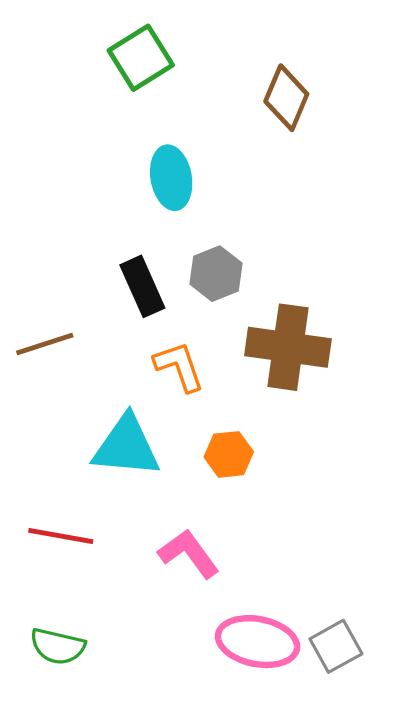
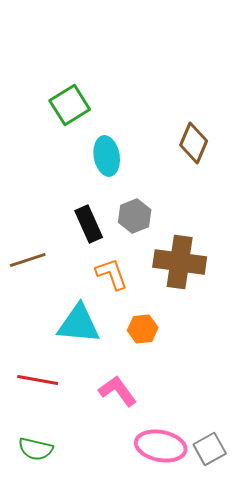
green square: (141, 58) -> (70, 105), moved
brown diamond: (286, 98) -> (194, 143), moved

